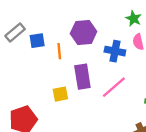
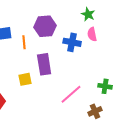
pink line: (114, 87) -> (71, 94), moved

